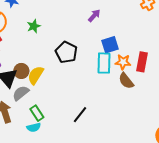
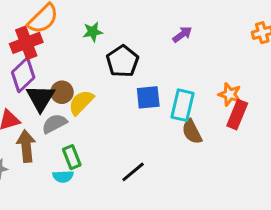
blue square: (110, 45) -> (148, 97), moved
black pentagon: (66, 52) -> (122, 61), moved
orange star: (123, 62) -> (230, 94), moved
brown semicircle: (126, 81) -> (192, 132), moved

